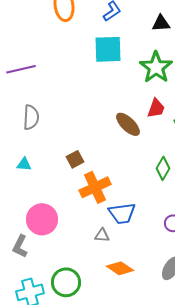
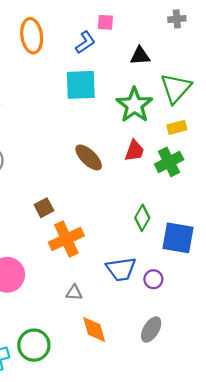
brown ellipse: (128, 124) -> (89, 157), moved
blue trapezoid: (122, 213) -> (121, 269), moved
orange diamond: (120, 268) -> (94, 329), turned 40

